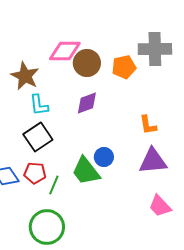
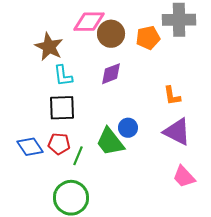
black square: (38, 137) -> (62, 108), turned 32
purple triangle: (153, 161) -> (177, 132), turned 32

